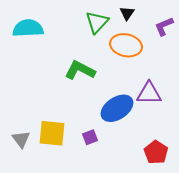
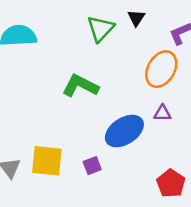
orange ellipse: (126, 45) -> (161, 69), moved, turned -72
purple triangle: (149, 93) -> (162, 113), size x0.6

